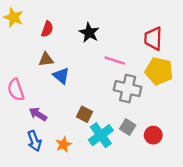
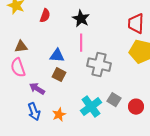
brown triangle: (46, 59) -> (21, 47), moved
pink line: (115, 61) -> (81, 43), moved, turned 72
blue triangle: (61, 76) -> (57, 56), turned -35
gray cross: (128, 89) -> (99, 65), moved
brown square: (84, 114) -> (59, 75), moved

